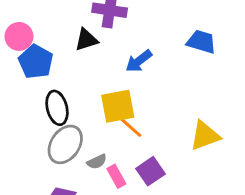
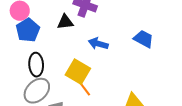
blue arrow: (139, 61) -> (98, 44), turned 42
yellow square: (118, 106) -> (78, 72), turned 30

